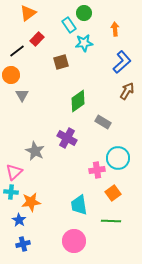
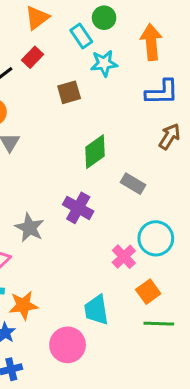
orange triangle: (28, 13) -> (37, 18), moved
orange arrow: (115, 29) -> (151, 42), size x1.6
blue L-shape: (122, 62) -> (162, 92), turned 40
pink cross: (97, 170) -> (124, 257), turned -35
green line: (111, 221) -> (159, 324), moved
pink circle: (74, 241) -> (68, 345), moved

